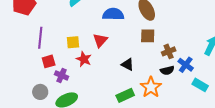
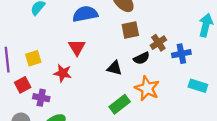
yellow square: (73, 42) -> (33, 58), moved
blue cross: (186, 65) -> (181, 54), turned -35
black semicircle: (167, 70) -> (142, 58), moved
cyan rectangle: (200, 85) -> (198, 86), moved

